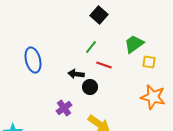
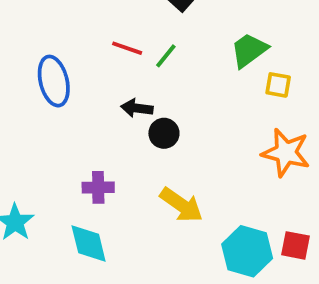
red line: (104, 65) -> (127, 48), moved
purple cross: (64, 108) -> (98, 187), moved, turned 35

